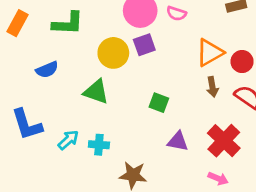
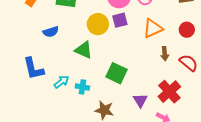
orange triangle: (210, 53) -> (153, 28), moved
red circle: (242, 62) -> (187, 30), moved
green square: (159, 103) -> (116, 73), moved, size x1.5
purple triangle: (178, 141) -> (140, 100), moved, turned 42

